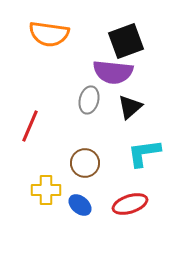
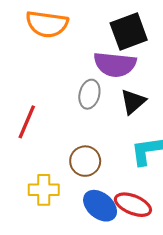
red ellipse: (130, 204) -> (133, 205), turned 40
blue ellipse: (80, 205) -> (100, 206), moved, size x1.4

